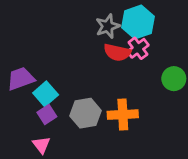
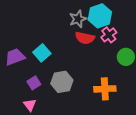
pink cross: (138, 48) -> (109, 35), moved
cyan square: (46, 94) -> (42, 53), moved
orange cross: (123, 115) -> (105, 89), moved

